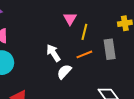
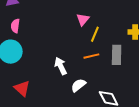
white arrow: (53, 53) -> (61, 66), moved
white semicircle: (64, 72) -> (78, 85), moved

